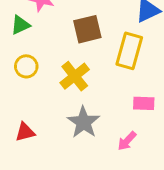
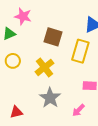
brown square: (87, 29) -> (53, 37), turned 30
red triangle: (25, 132) -> (16, 112), moved

